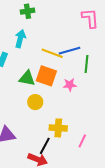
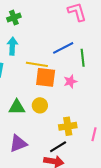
yellow line: (52, 53) -> (37, 64), moved
green triangle: (27, 78) -> (17, 107), moved
black line: (45, 146) -> (58, 147), turned 42

